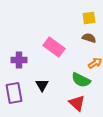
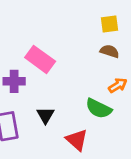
pink rectangle: (54, 47) -> (40, 59), moved
red triangle: (77, 103) -> (77, 140), moved

